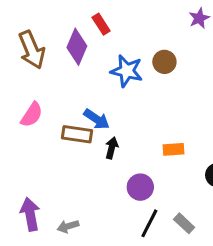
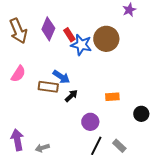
red rectangle: (101, 24) -> (69, 35), moved
brown circle: (164, 62) -> (106, 39), size x1.6
black arrow: (112, 148) -> (71, 96), turned 32

